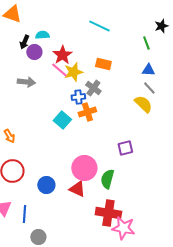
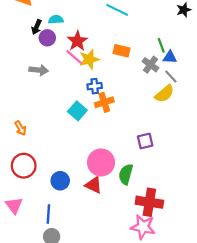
green line: (146, 43) -> (161, 45), moved
gray cross: (93, 88) -> (150, 65), moved
yellow semicircle: (143, 104) -> (164, 94), turned 96
red cross: (108, 213) -> (149, 202), moved
blue line: (24, 214) -> (48, 214), moved

